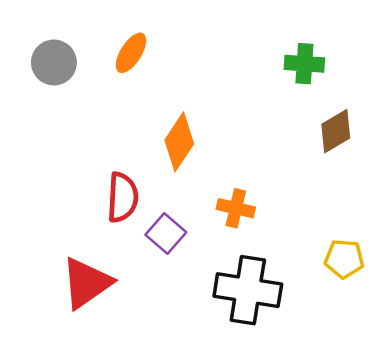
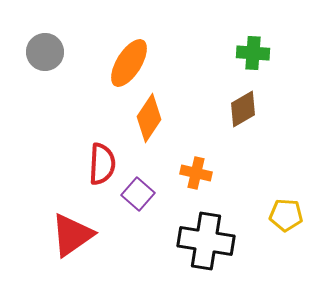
orange ellipse: (131, 53) -> (129, 63), moved, size x1.4
brown diamond: (336, 131) -> (243, 109), moved

